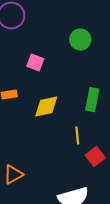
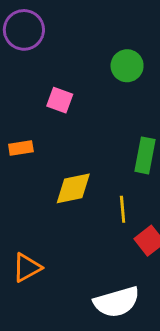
yellow diamond: (46, 107) -> (73, 188), moved

